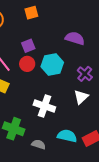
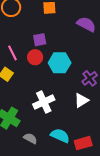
purple semicircle: (75, 38) -> (86, 24), moved
white cross: (44, 106) -> (44, 102), turned 35

